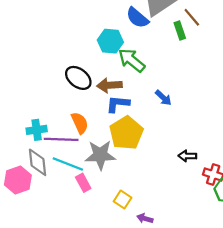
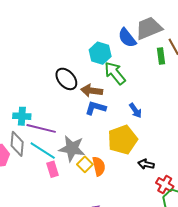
orange semicircle: (80, 123) -> (99, 166), moved
yellow pentagon: (126, 133) -> (123, 140), moved
yellow square: (123, 199) -> (85, 164), moved

